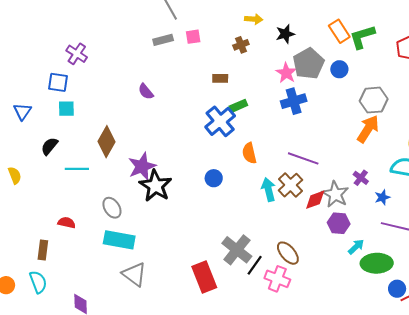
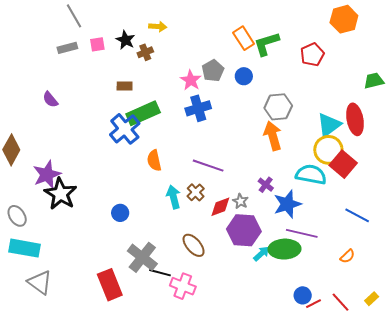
black star: (285, 34) -> (125, 40), moved, turned -30
gray pentagon: (309, 63) -> (213, 71), size x0.7
green rectangle: (238, 106) -> (143, 113), size x1.8
orange arrow: (368, 129) -> (273, 136), turned -48
blue circle: (214, 178) -> (120, 213), moved
brown cross: (291, 185) -> (196, 192), size x0.7
gray star: (335, 194) -> (240, 201), size x0.6
blue star: (382, 197) -> (287, 204), size x1.8
purple hexagon: (339, 223) -> (244, 230), size x1.5
brown ellipse: (288, 253) -> (194, 245), moved
green ellipse: (377, 263) -> (285, 249), moved
black line: (255, 265) -> (160, 273), turned 70

